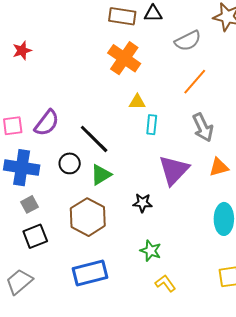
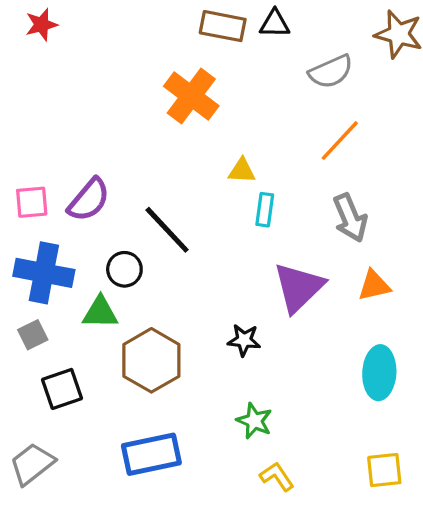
red star: (22, 51) -> (42, 25), moved
orange cross: (124, 58) -> (191, 96), moved
green triangle: (101, 175) -> (100, 312), moved, turned 30
gray square: (29, 204) -> (33, 335), moved

